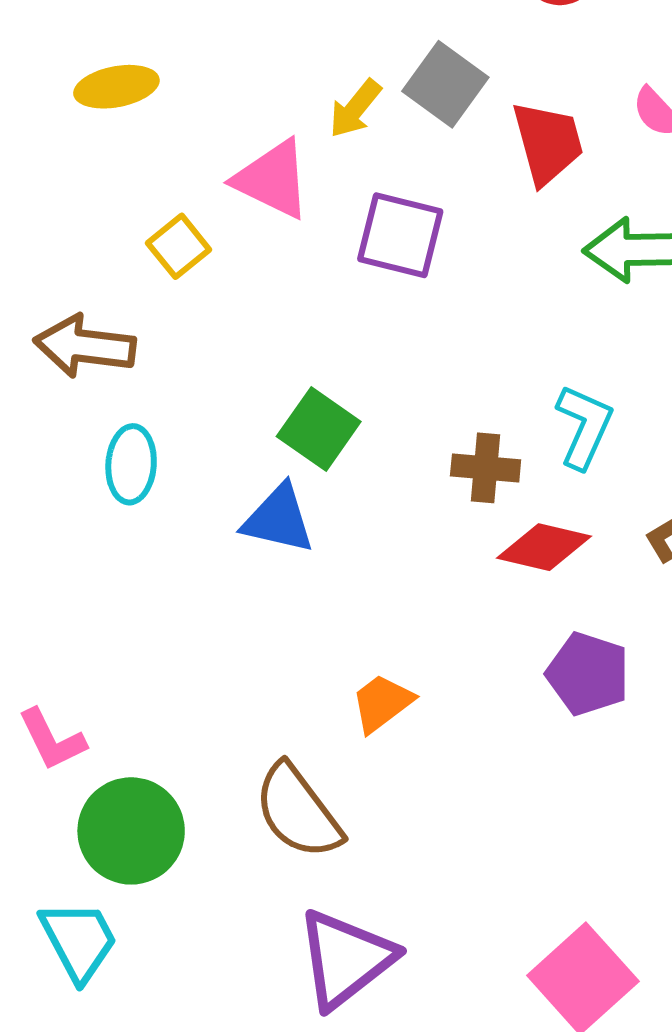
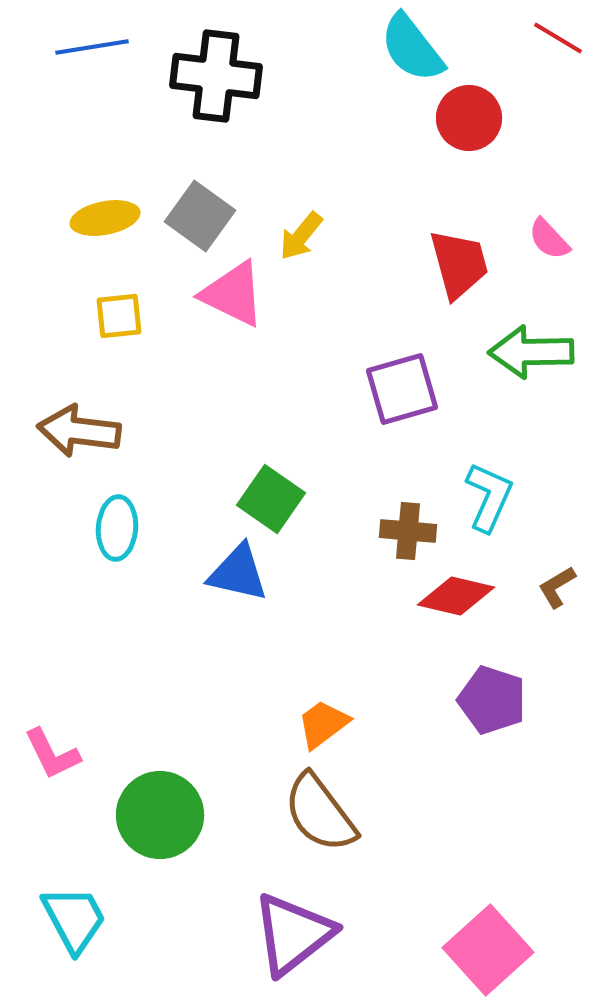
gray square: (445, 84) -> (200, 216), moved
purple square: (400, 235) -> (402, 389), moved, turned -30
yellow square: (179, 246) -> (119, 316), moved, turned 33
brown semicircle: (298, 811) -> (320, 813), moved
green circle: (131, 831) -> (160, 815), moved

